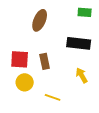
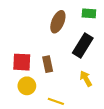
brown ellipse: (40, 20) -> (58, 22), moved
black rectangle: (79, 43) -> (83, 46), turned -65

